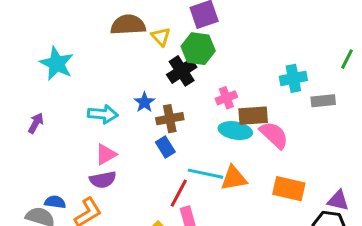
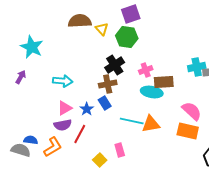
black cross: (182, 71) -> (115, 65), moved
cyan cross: (293, 78) -> (197, 67), moved
blue star: (144, 102) -> (87, 109), moved
purple arrow: (36, 123) -> (21, 77), moved
pink semicircle: (274, 135) -> (192, 111), moved
red line: (179, 193) -> (80, 134), moved

